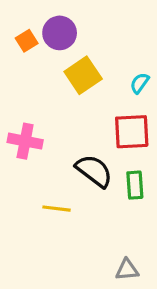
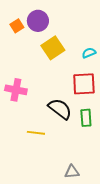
cyan semicircle: (140, 83) -> (89, 53), turned 32
gray triangle: (127, 270) -> (72, 172), moved

